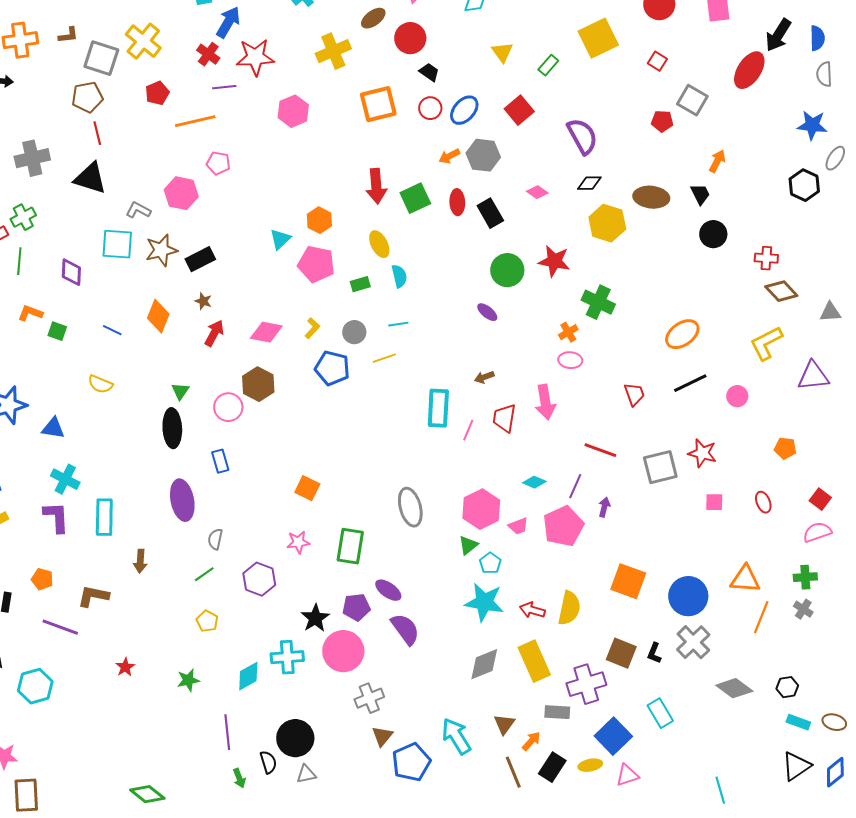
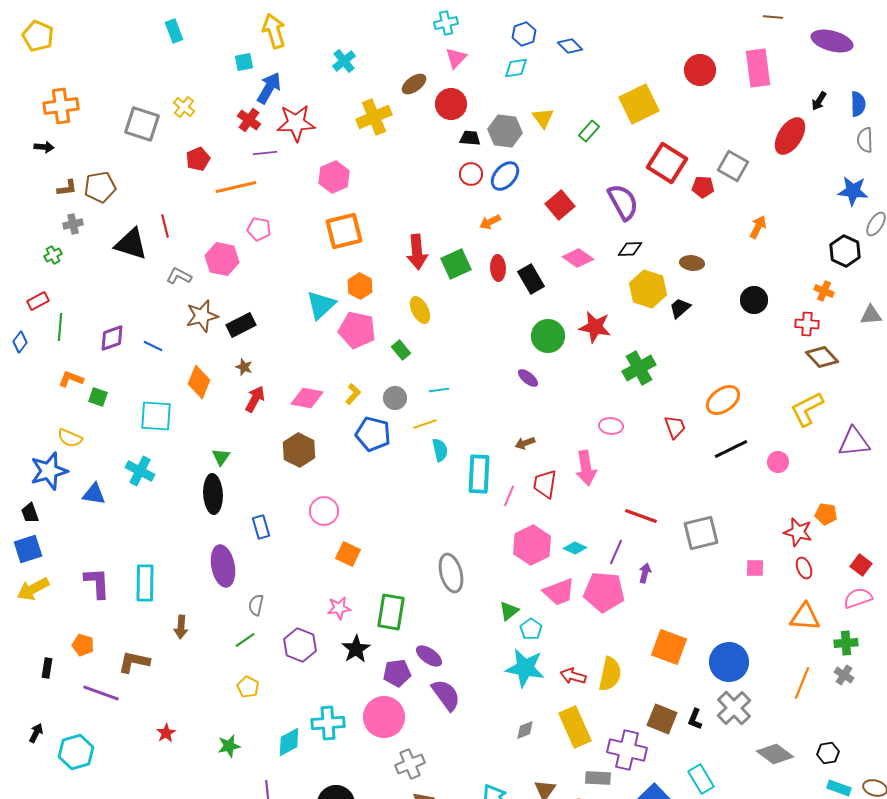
brown L-shape: (68, 35) -> (67, 188), moved
black arrow: (778, 35) -> (819, 101), size x0.6
yellow cross: (143, 41) -> (184, 107), size x0.6
red square: (657, 61) -> (667, 163), moved, size x2.0
black trapezoid: (429, 72) -> (470, 138), turned -30
brown pentagon: (87, 97) -> (100, 187), moved
orange square: (378, 104) -> (344, 231), moved
red square: (519, 110) -> (560, 205), moved
red line: (97, 133) -> (165, 226), moved
gray hexagon: (483, 155) -> (505, 131), moved
gray cross: (32, 158) -> (73, 224), size x0.6
pink diamond: (537, 192) -> (578, 258), size x1.4
black trapezoid: (700, 194) -> (680, 308), moved, turned -105
brown ellipse: (651, 197) -> (692, 263), size x0.7
green cross: (23, 217) -> (53, 255), moved, size x0.7
cyan triangle: (280, 239) -> (321, 305), size x1.4
cyan square: (117, 244) -> (156, 416), moved
purple diamond: (71, 272) -> (112, 338), turned 68
cyan semicircle: (399, 276) -> (440, 450), moved
green rectangle: (360, 284) -> (401, 350), turned 66
green cross: (598, 302) -> (639, 368), turned 36
gray triangle: (830, 312) -> (871, 315), moved
blue line: (112, 330) -> (153, 346), moved
orange cross: (568, 332) -> (824, 291), moved, turned -36
yellow semicircle: (100, 384) -> (70, 438), moved
red trapezoid: (634, 394) -> (675, 427), moved
pink circle: (228, 407) -> (324, 511), moved
red star: (702, 453) -> (798, 532), moved
cyan cross: (65, 479) -> (140, 471), moved
pink hexagon: (481, 509) -> (532, 545), moved
pink trapezoid: (518, 526) -> (559, 592), size x1.6
pink pentagon: (563, 526) -> (604, 592), turned 30
orange triangle: (745, 579) -> (805, 617), moved
black star: (315, 618) -> (356, 649), moved
gray diamond: (484, 664) -> (525, 730), size x0.6
purple cross: (586, 684) -> (627, 750), turned 30

